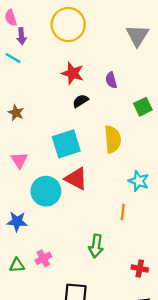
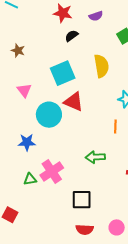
purple semicircle: (111, 80) -> (96, 16), turned -88
green arrow: (96, 246) -> (95, 157), turned 84
pink cross: (43, 258) -> (52, 171), size x1.6

